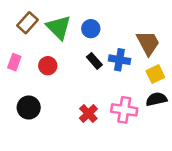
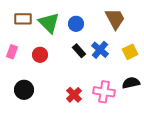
brown rectangle: (27, 23) -> (23, 19), turned 48
brown trapezoid: (148, 43) -> (115, 19), moved
blue cross: (119, 60) -> (100, 50), turned 30
yellow square: (155, 74) -> (130, 52), moved

